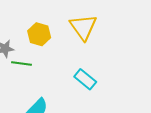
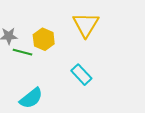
yellow hexagon: (39, 34) -> (44, 39), moved

